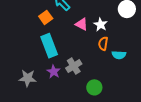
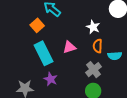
pink triangle: (82, 24) -> (69, 47), moved, turned -40
gray cross: (74, 66) -> (93, 70), moved

